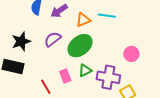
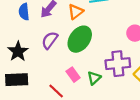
green triangle: (85, 70) -> (94, 78), moved

